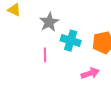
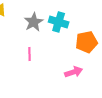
cyan cross: (71, 41) -> (59, 22), moved

